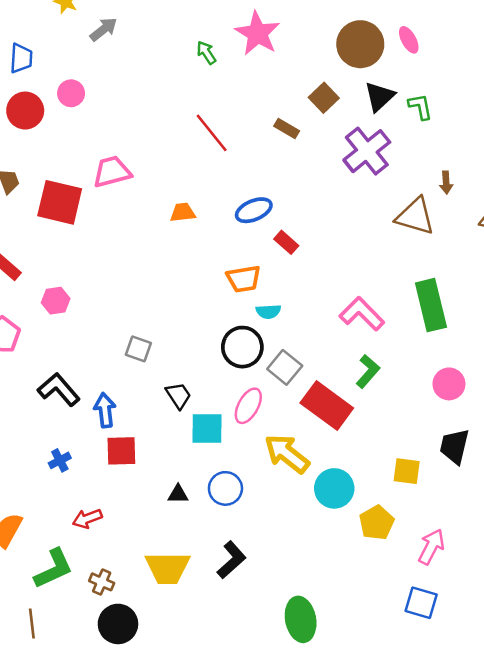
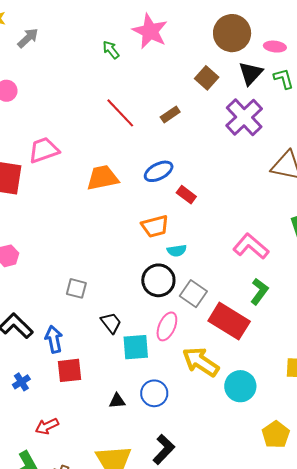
pink ellipse: (409, 40) -> (275, 47), moved, turned -50
brown rectangle: (287, 128) -> (170, 114), moved, turned -60
orange trapezoid: (183, 212) -> (103, 178), size x1.6
yellow pentagon: (377, 523) -> (276, 435), moved

